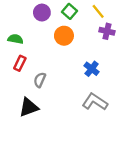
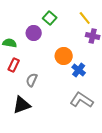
green square: (69, 11) -> (50, 18), moved
purple circle: (42, 13) -> (34, 33), moved
orange circle: (64, 36) -> (64, 56), moved

